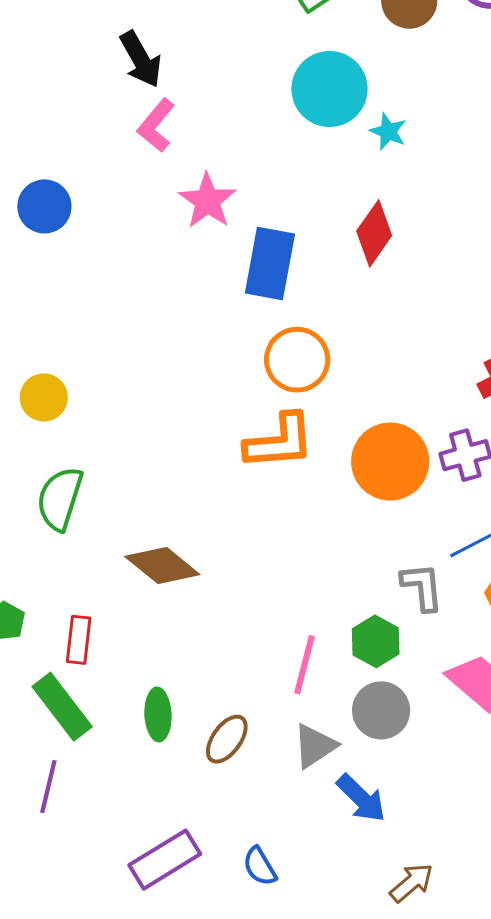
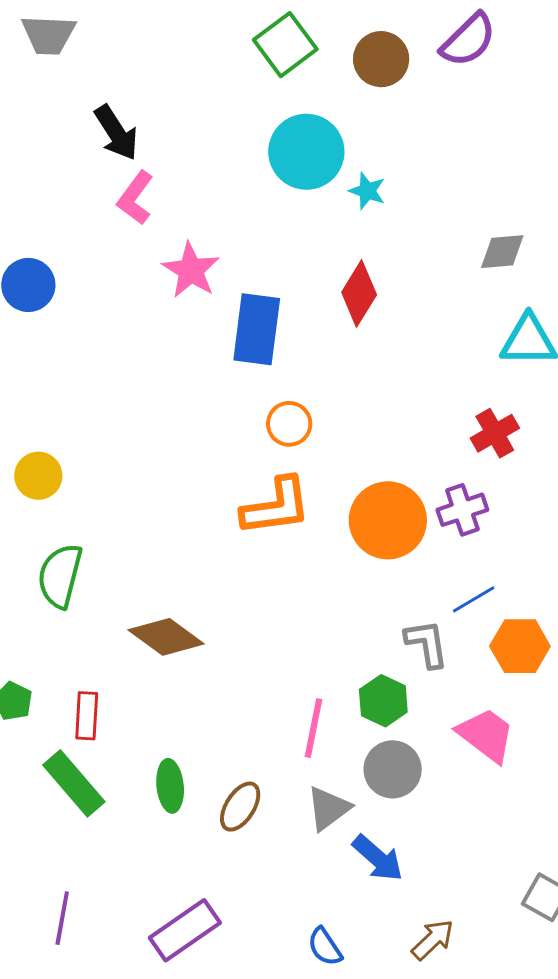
orange circle: (297, 360) -> (289, 424), size x0.7
purple line: (48, 787) -> (62, 918), moved
blue semicircle: (260, 866) -> (325, 947), moved

